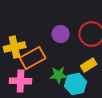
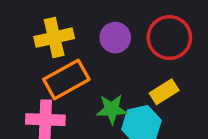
yellow cross: (15, 47) -> (54, 38), moved

